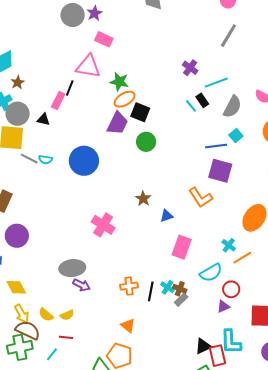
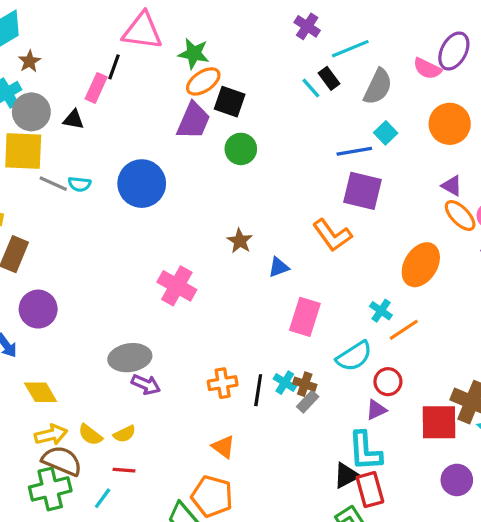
yellow arrow: (22, 314) -> (51, 435), turned -72
cyan L-shape: (231, 342) -> (365, 451), moved

